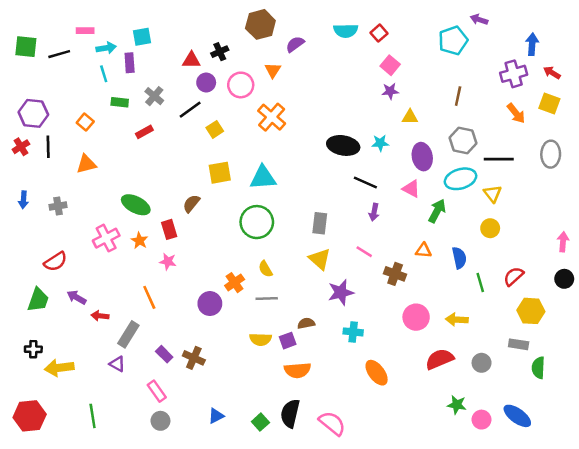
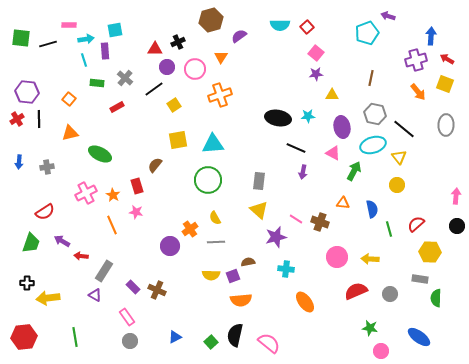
orange cross: (272, 117) -> (220, 95), turned 30
black line: (499, 159) -> (404, 129), turned 40
green ellipse: (136, 205) -> (100, 154), moved
pink line: (364, 252) -> (296, 219), moved
orange line: (149, 297) -> (112, 225), moved
pink circle: (482, 420) -> (381, 351), moved

